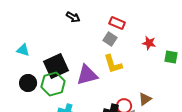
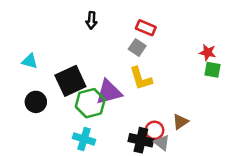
black arrow: (73, 17) -> (91, 20), turned 64
red star: (149, 43) -> (208, 52), moved
green hexagon: (53, 84) -> (90, 103), moved

